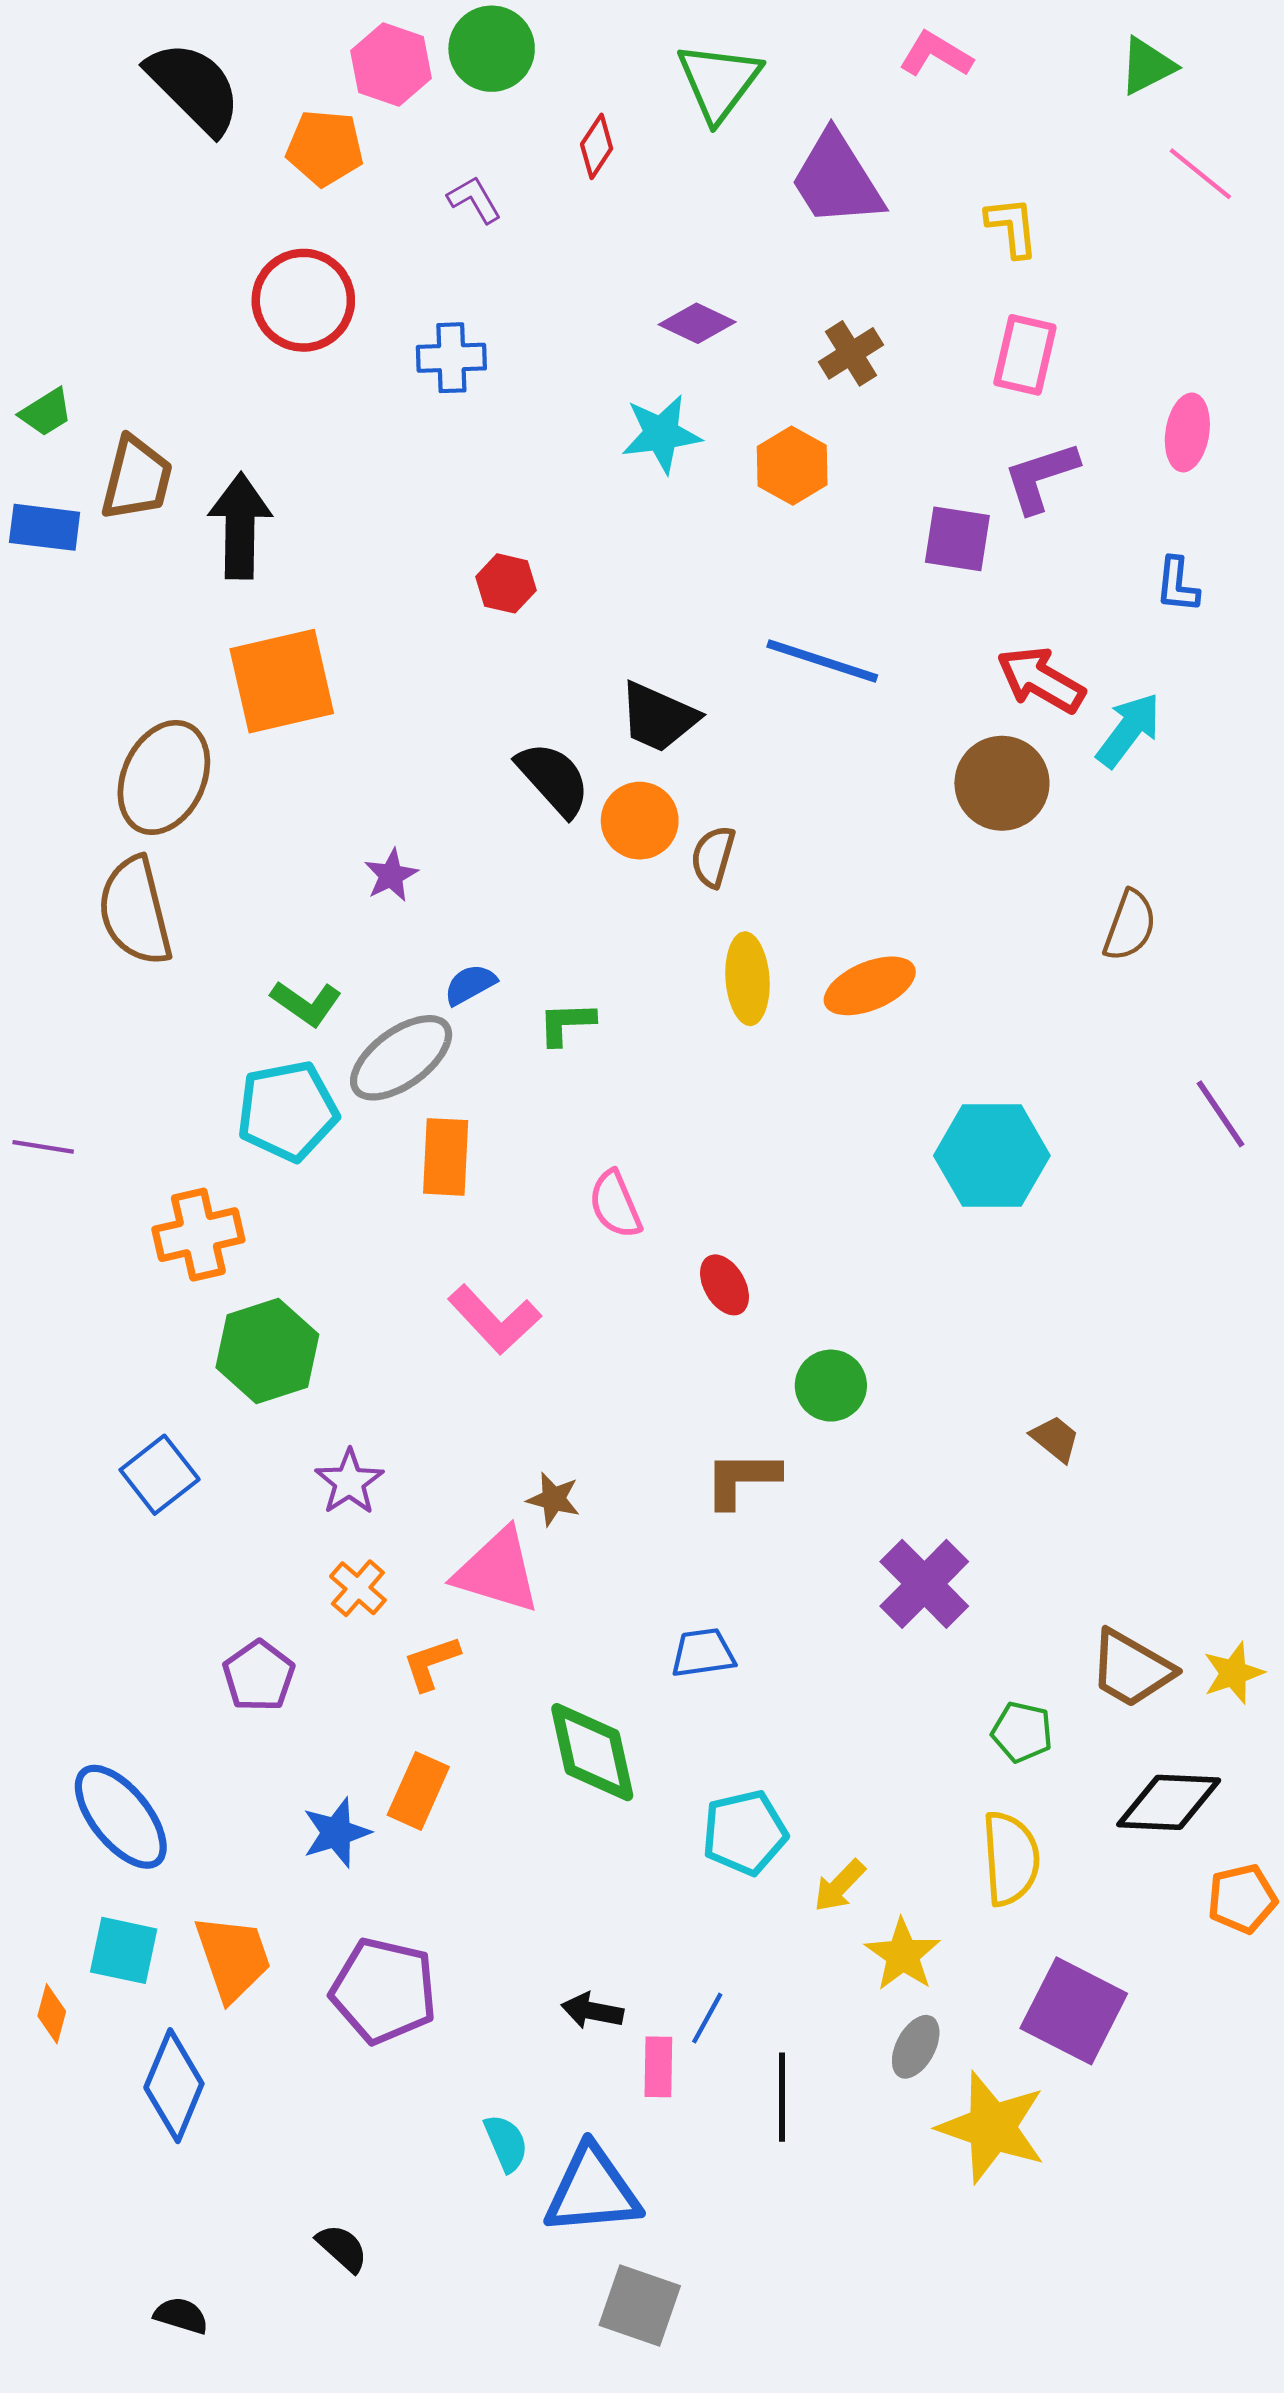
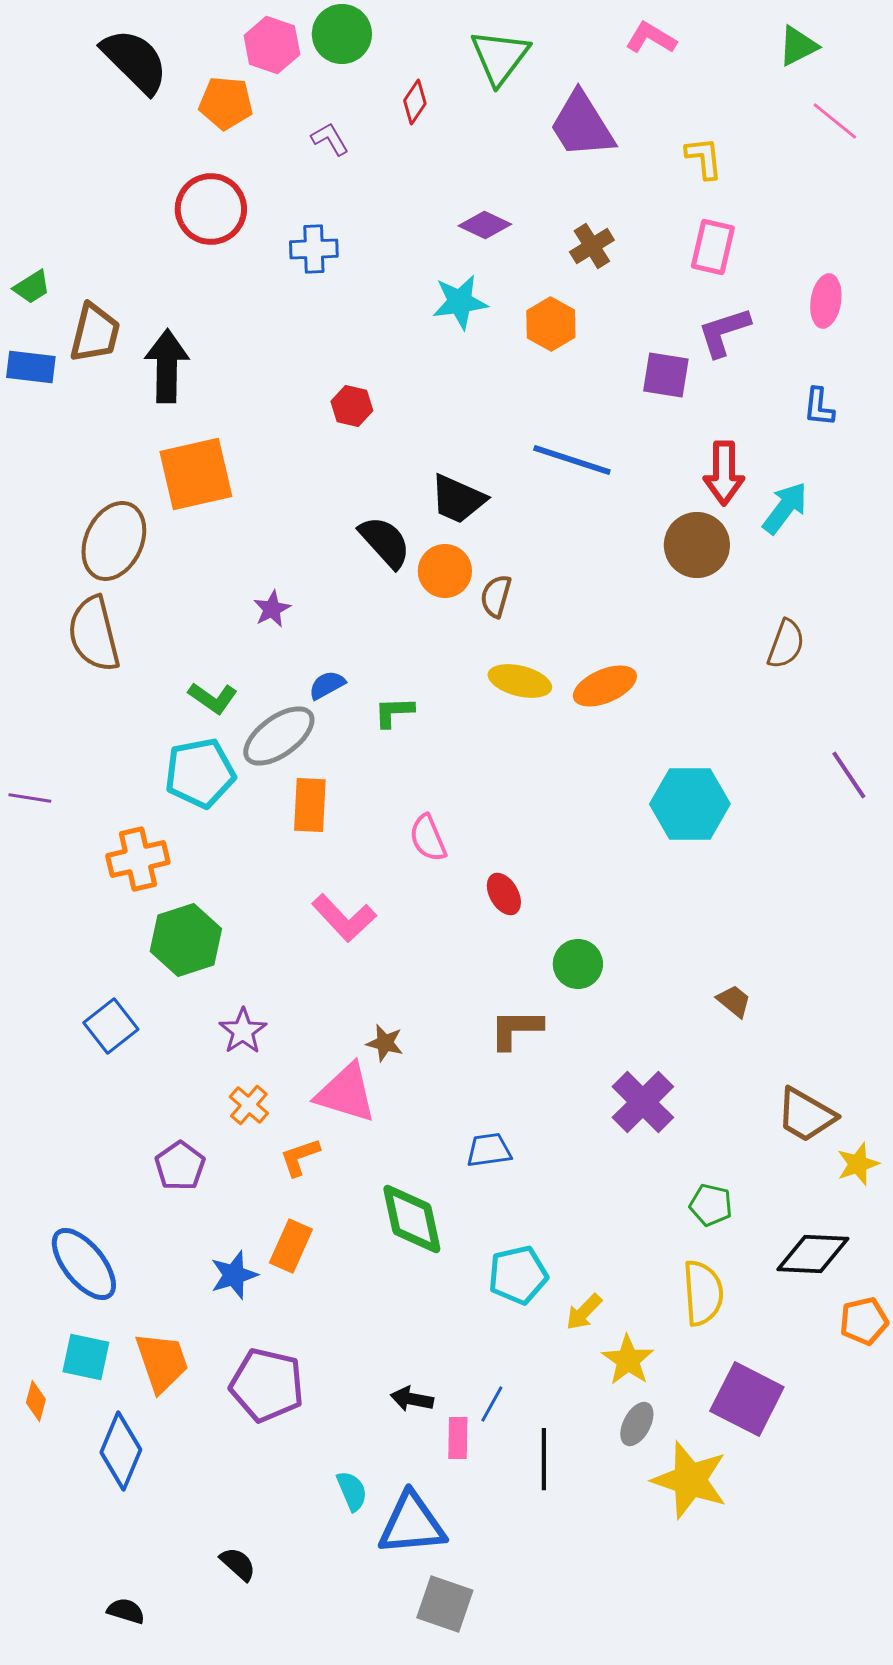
red arrow: (1041, 680) -> (724, 473), turned -120
yellow ellipse: (747, 979) -> (520, 681), turned -72
brown trapezoid: (1131, 1669) -> (806, 1115), moved

